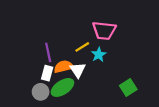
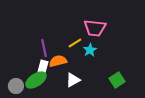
white triangle: (78, 70) -> (73, 80), moved, turned 35
green ellipse: (62, 87) -> (36, 80), moved
gray circle: (41, 92) -> (16, 86), moved

